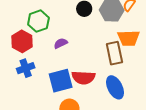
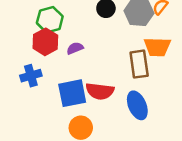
red hexagon: (22, 41) -> (45, 42), moved

